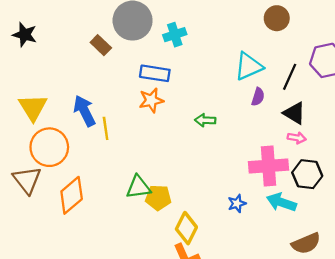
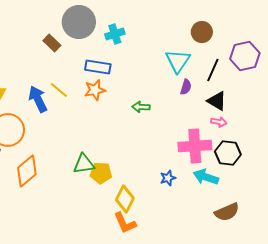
brown circle: (277, 18) -> (202, 32), moved
cyan triangle: (249, 66) -> (178, 61), turned -32
yellow line: (106, 128) -> (59, 90), moved, turned -42

